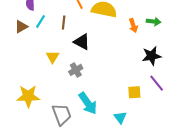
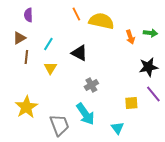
cyan line: (40, 21) -> (48, 44), moved
brown line: (64, 22) -> (26, 57), moved
gray cross: (76, 70) -> (91, 85), moved
yellow star: (28, 96) -> (26, 107), turned -30

